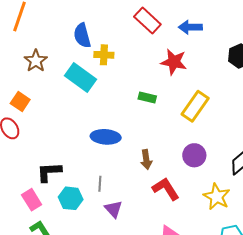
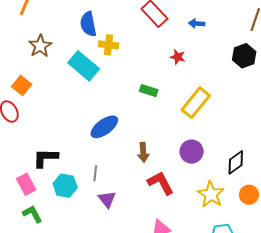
blue arrow: (190, 27) -> (197, 23), size x0.7
red star: (174, 62) -> (178, 57), size x0.6
blue ellipse: (106, 137) -> (104, 127), turned -44

